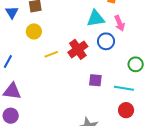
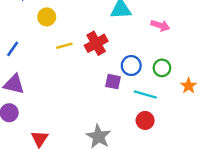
pink arrow: (120, 23) -> (160, 26), moved, turned -56
blue circle: (106, 41) -> (131, 66), moved

